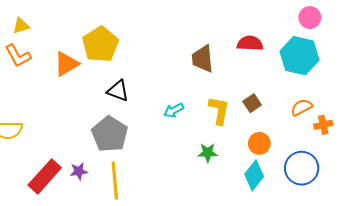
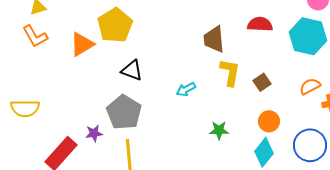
yellow L-shape: (219, 110) -> (230, 72), moved
purple star: (79, 171) -> (94, 133), moved

